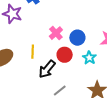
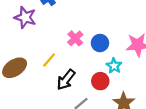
yellow line: (33, 52) -> (49, 60), turned 40
red circle: (65, 55) -> (100, 81), moved

